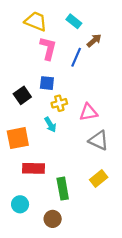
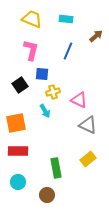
cyan rectangle: (74, 21) -> (66, 19), turned -32
brown arrow: (94, 40) -> (96, 36), moved
pink L-shape: (48, 48) -> (31, 50), moved
pink triangle: (89, 112) -> (79, 100), turned 36
red rectangle: (33, 168) -> (18, 151), moved

